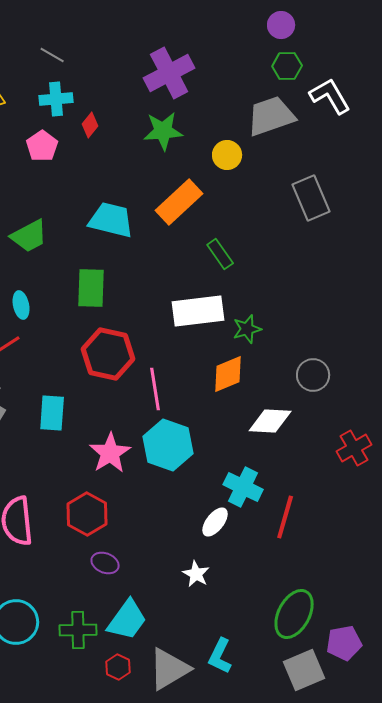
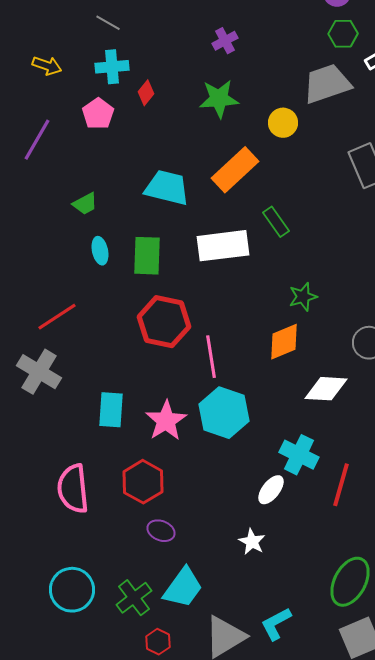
purple cross: (169, 73) -> (225, 41), size x0.5
green trapezoid: (29, 236) -> (85, 204), size x0.7
cyan ellipse: (21, 305) -> (100, 251), moved
white rectangle: (198, 311) -> (223, 246), moved
cyan rectangle: (52, 413) -> (111, 410), moved
green cross: (78, 630) -> (134, 598), turned -36
cyan L-shape: (220, 656) -> (276, 624), turned 36
red hexagon: (118, 667) -> (158, 642), moved

